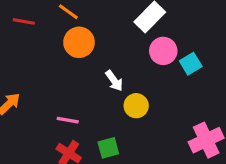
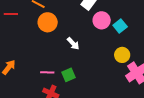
yellow circle: (136, 106) -> (122, 55), moved
green square: (108, 148) -> (68, 75), moved

